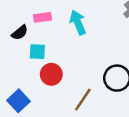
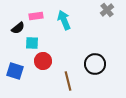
brown line: (83, 100) -> (68, 81), turned -48
blue square: (18, 101) -> (15, 71), moved, turned -30

